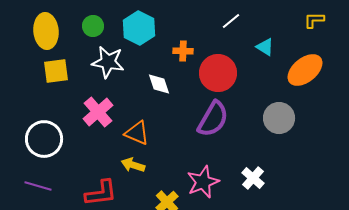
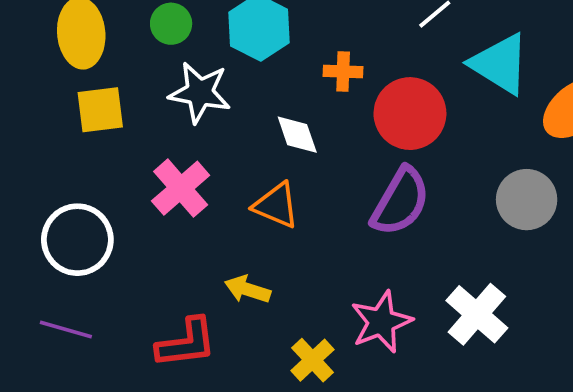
cyan triangle: (265, 47) -> (500, 64), size x1.8
orange triangle: (137, 133) -> (276, 205), moved
white cross: (253, 178) -> (477, 314), size x1.4

